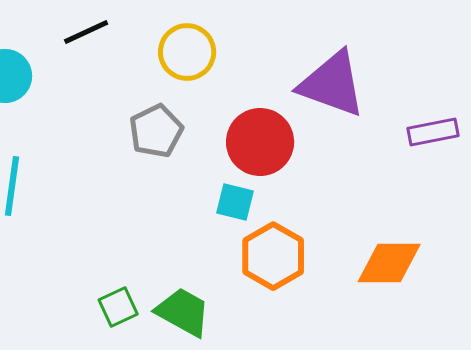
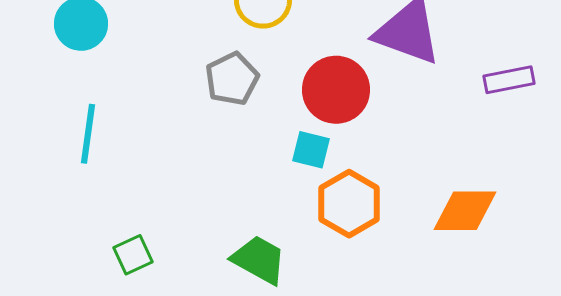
green square: (118, 307) -> (133, 255), moved

